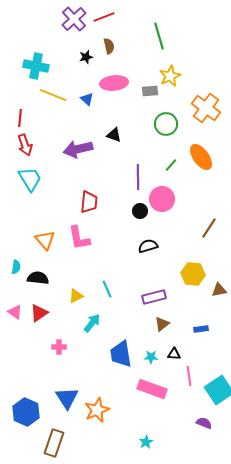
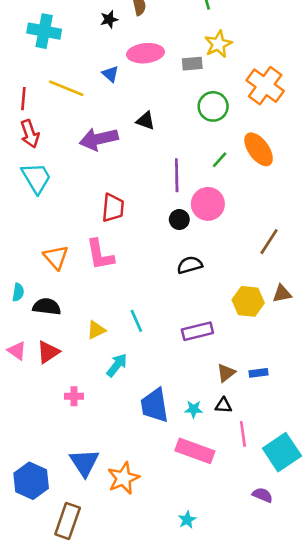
yellow line: (53, 95) -> (66, 88), moved
brown triangle: (219, 290) -> (282, 294), moved
brown triangle: (162, 324) -> (226, 373), moved

